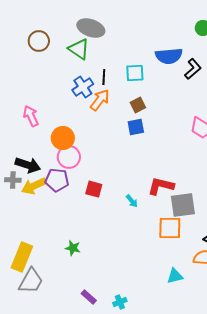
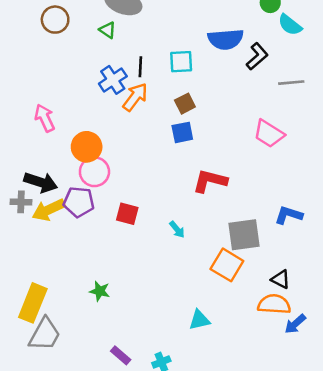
green triangle: (79, 49) -> (108, 30), size x0.6
red L-shape: (161, 186) -> (210, 181), moved
orange square: (170, 228) -> (227, 265), turned 30
cyan triangle: (175, 276) -> (199, 320), moved

